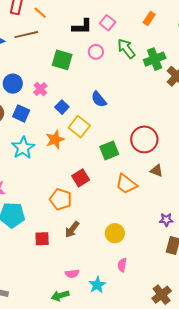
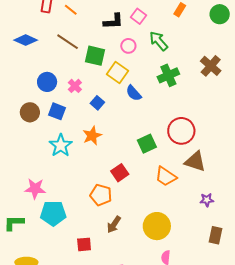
brown line: (26, 35) -> (68, 42), moved, turned 50
green cross: (155, 59) -> (168, 75), moved
yellow square: (79, 127) -> (117, 73), moved
brown triangle: (157, 171) -> (195, 161), size x1.6
purple star: (166, 220) -> (207, 200), moved
yellow circle: (115, 233) -> (157, 226), size x1.4
red square: (42, 239) -> (84, 244), moved

